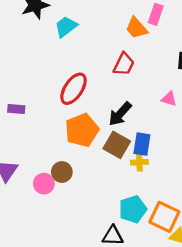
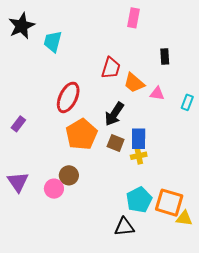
cyan trapezoid: (66, 27) -> (53, 42), turned -30
orange trapezoid: (136, 28) -> (134, 83), moved
purple rectangle: (16, 109) -> (18, 124), turned -49
brown square: (117, 145) -> (116, 143), size x0.7

